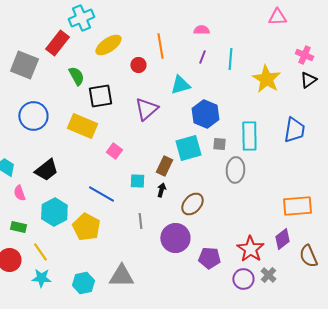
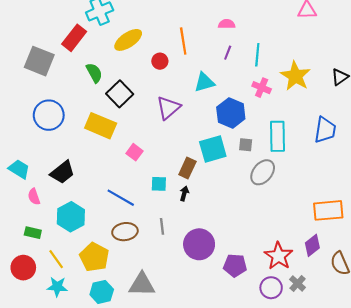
pink cross: (304, 55) -> (262, 88), moved
black square: (100, 96) -> (120, 94), turned -35
gray ellipse: (235, 170) -> (263, 172), turned 35
brown ellipse: (192, 204) -> (125, 232), moved, turned 40
yellow pentagon: (86, 227) -> (94, 257), moved

